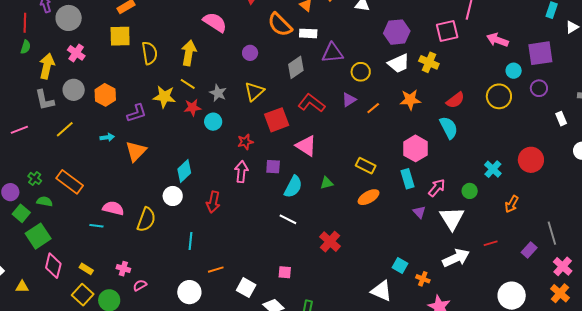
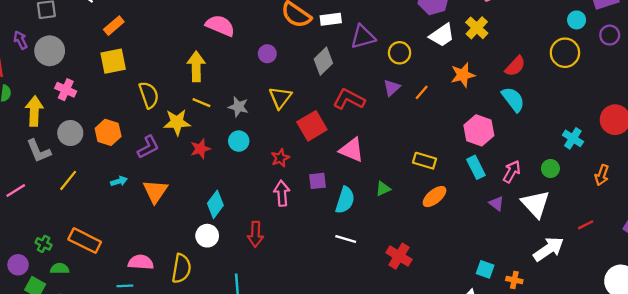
yellow semicircle: (150, 53) -> (149, 95), moved
yellow cross: (429, 62) -> (477, 28), turned 30
red star: (192, 108) -> (200, 149), moved

